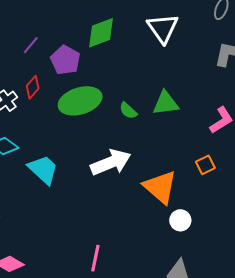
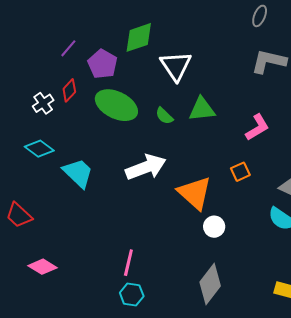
white triangle: (163, 28) -> (176, 66), moved
green ellipse: (80, 101) -> (116, 105), turned 42

